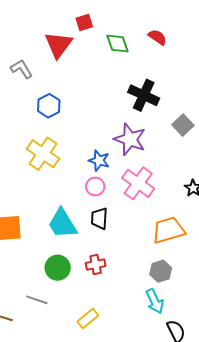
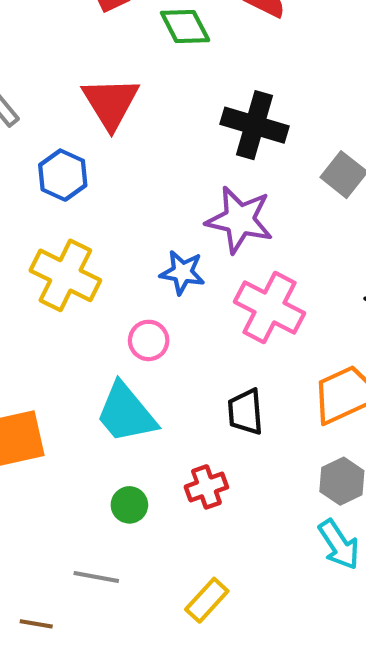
red triangle: (58, 45) -> (111, 103), moved
pink circle: (95, 187) -> (149, 340), moved
black trapezoid: (99, 218) -> (245, 412), moved
green circle: (58, 268) -> (129, 505), size x0.7

